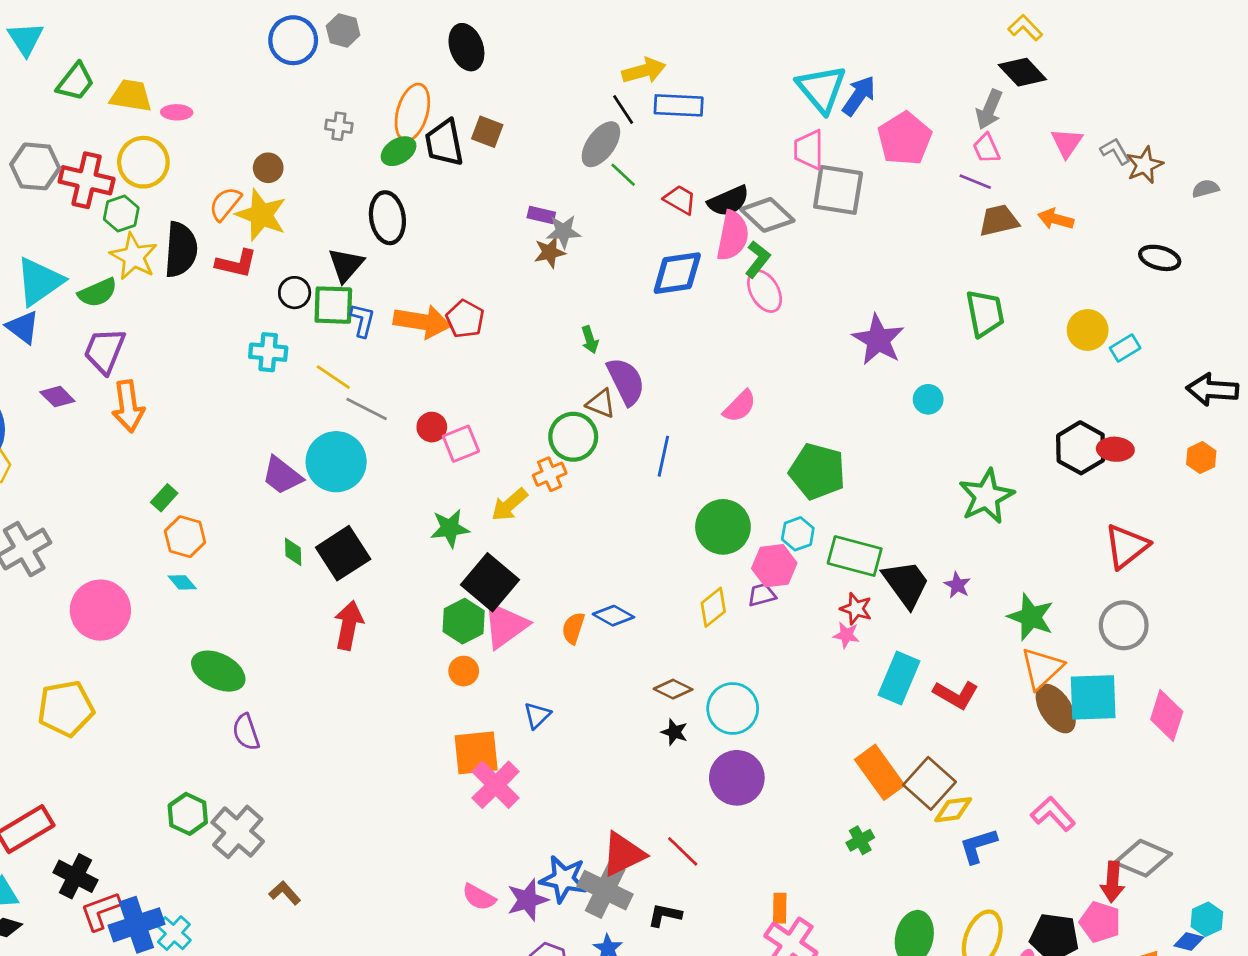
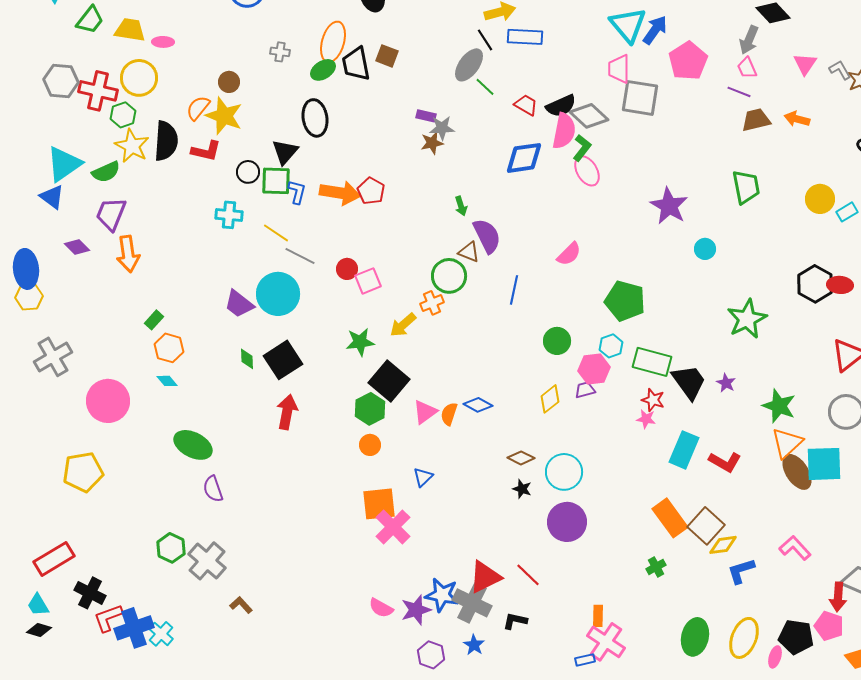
green circle: (723, 527) -> (557, 341), size x0.7
pink triangle: (505, 625) -> (425, 412), moved, size x0.7

